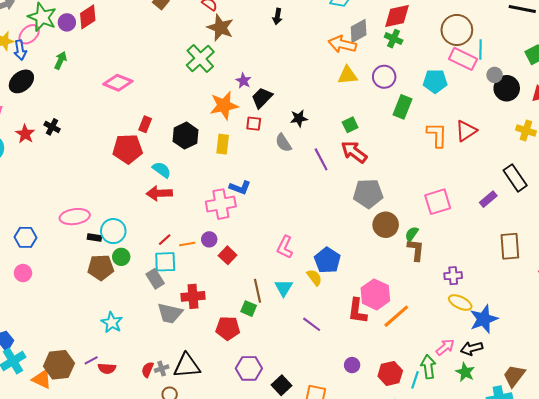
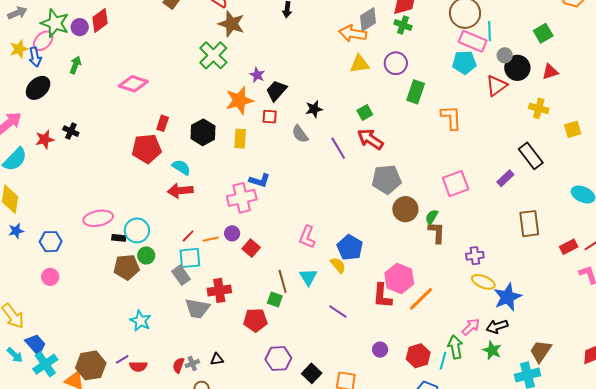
cyan pentagon: (435, 81) -> (464, 63), moved
red triangle: (466, 131) -> (496, 86), moved
red star: (25, 134) -> (45, 139), turned 30
black triangle: (187, 366) -> (217, 359), size x0.5

